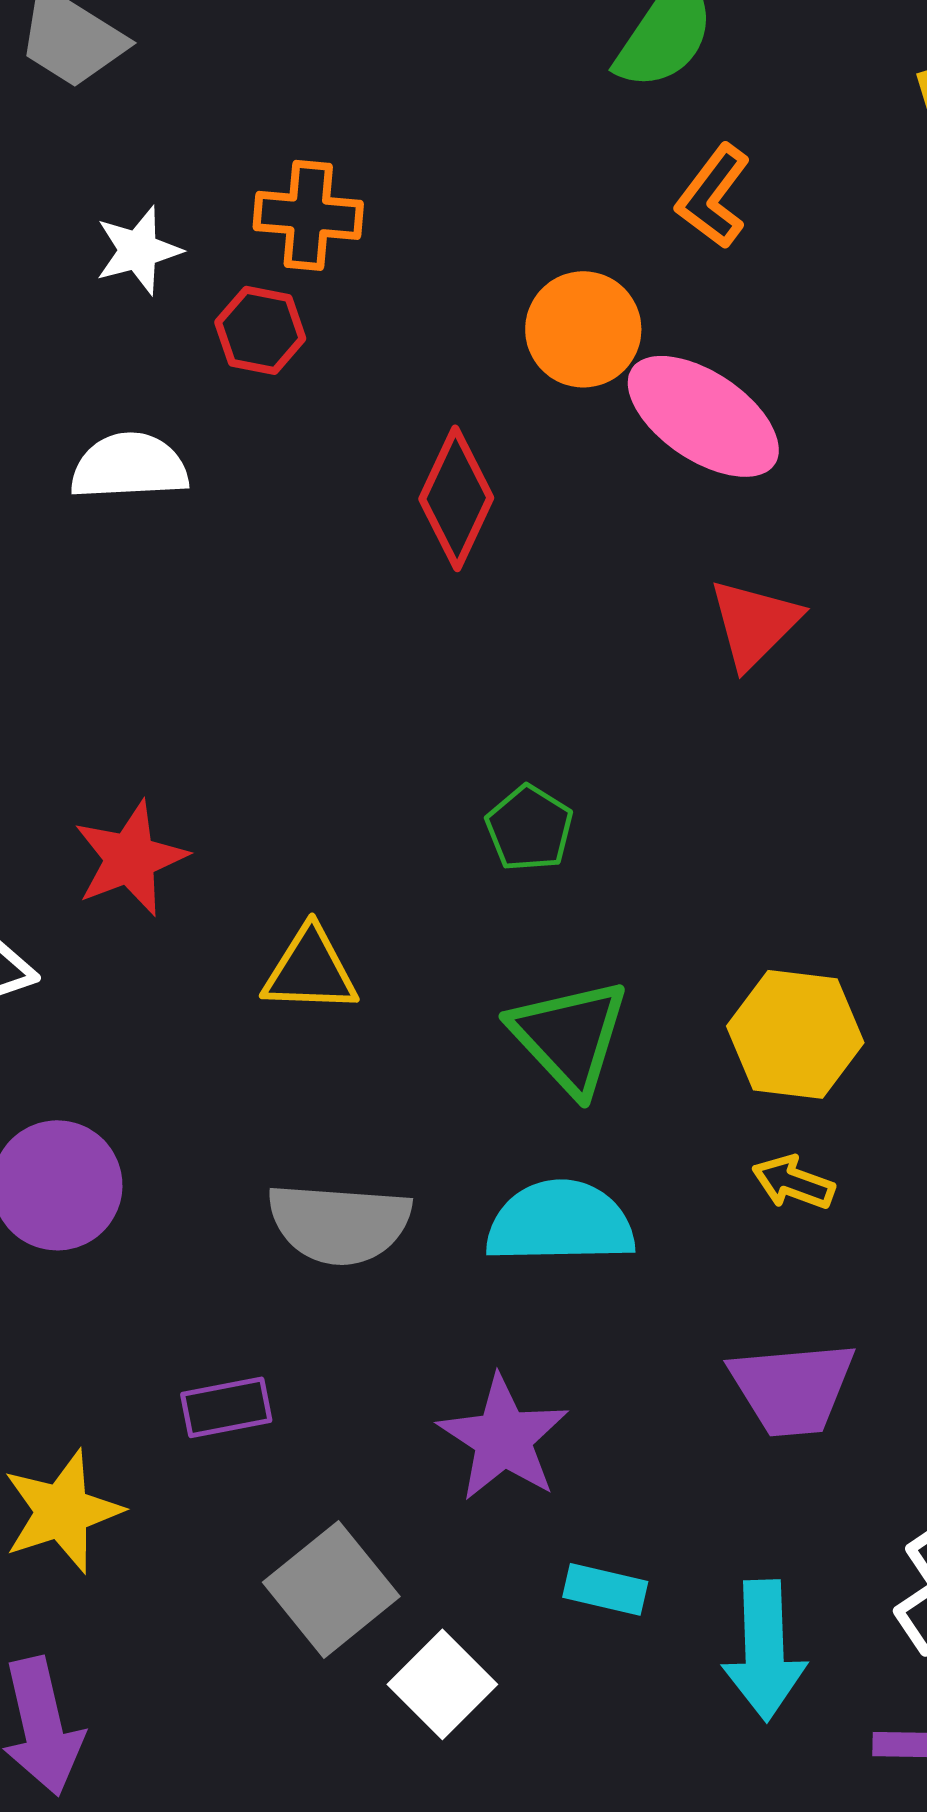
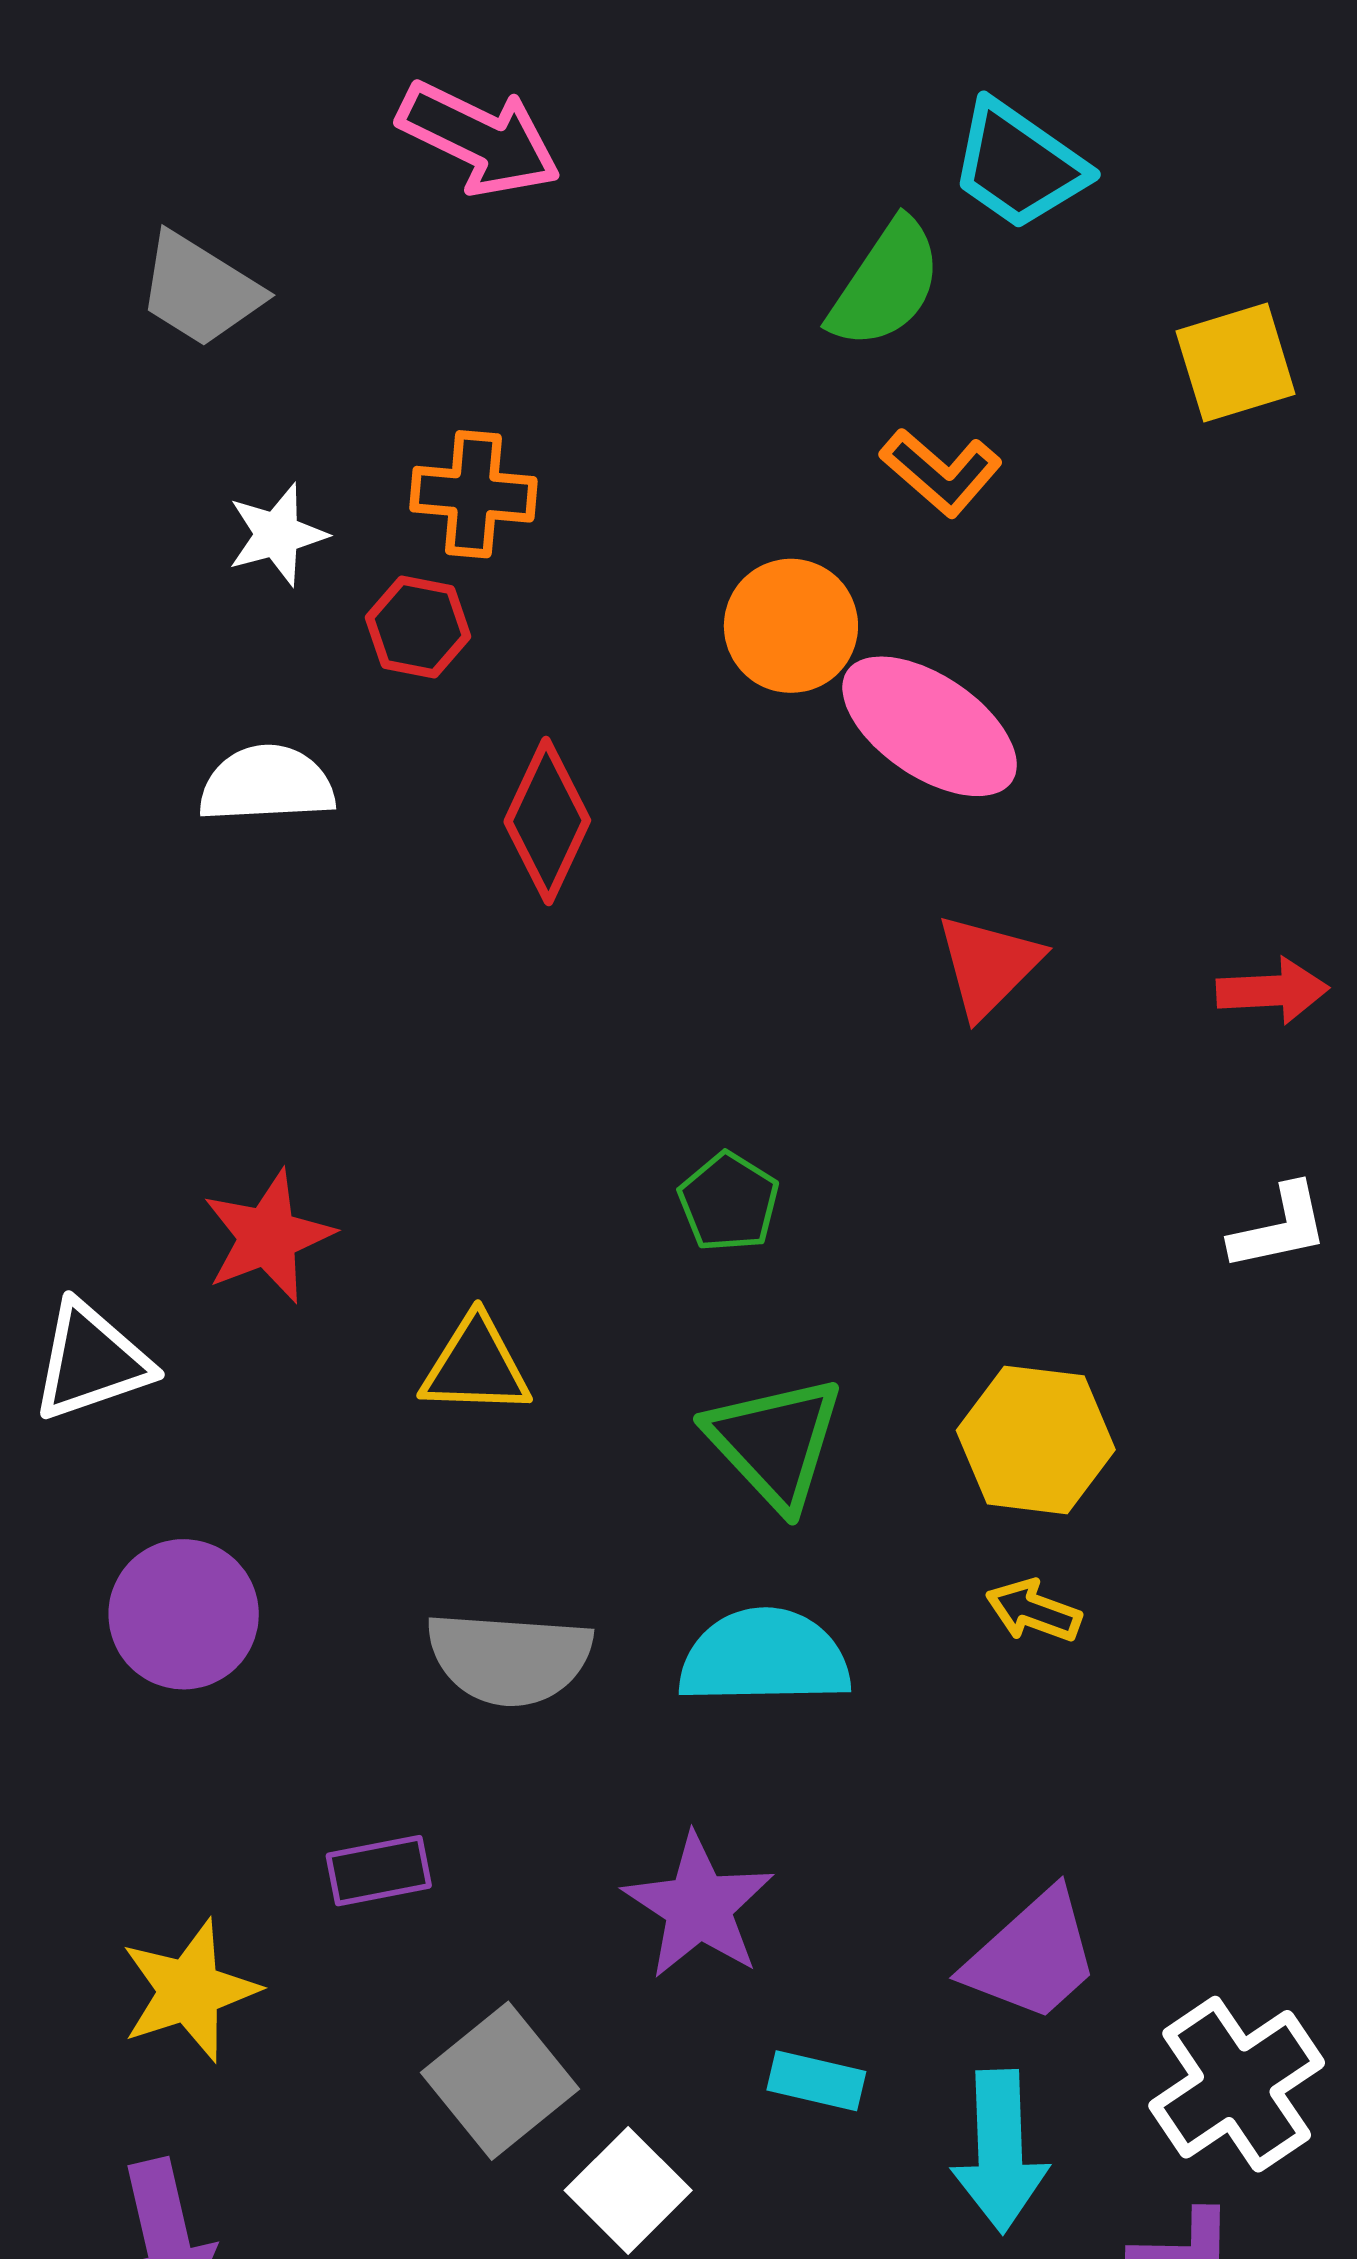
orange L-shape: (713, 196) -> (941, 472), turned -86
red diamond: (456, 498) -> (547, 821), moved
purple trapezoid: (792, 1388) -> (1032, 1956), moved, turned -37

